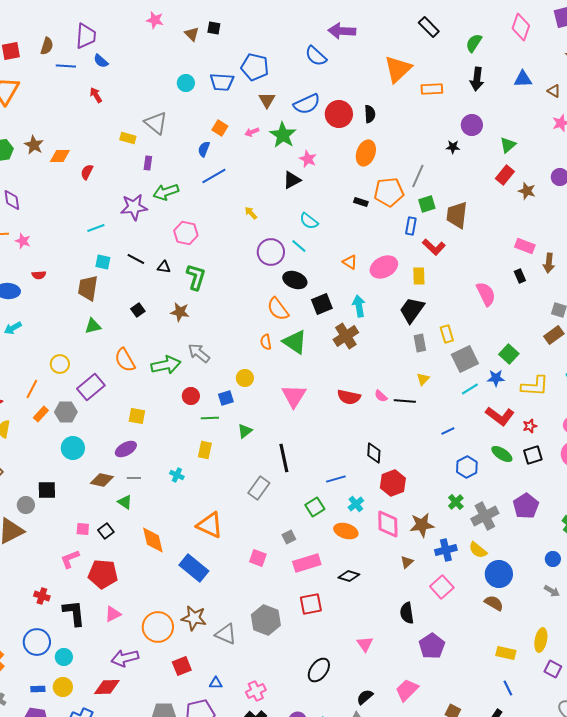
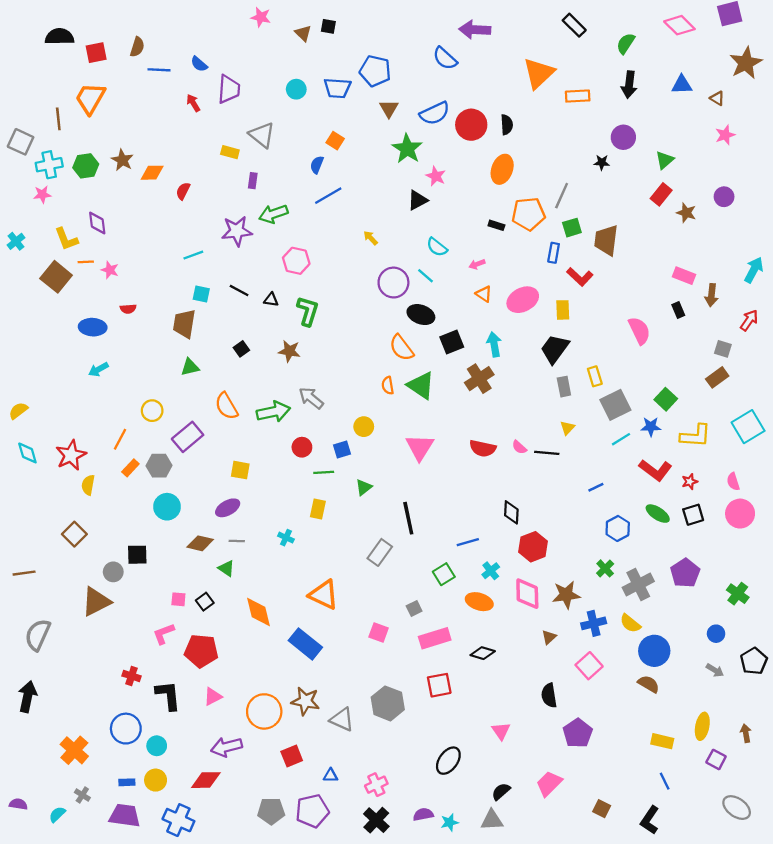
pink diamond: (521, 27) -> (679, 25), turned -64
purple trapezoid: (86, 36) -> (229, 89), moved
pink arrow: (252, 132) -> (477, 264), moved

